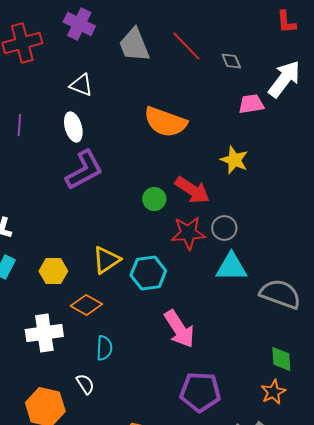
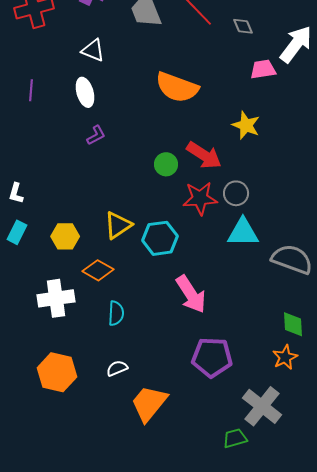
purple L-shape: (84, 170) -> (96, 135), size x0.5
white semicircle: (85, 384) -> (117, 368), moved, turned -80

